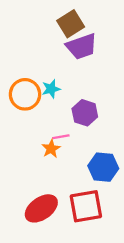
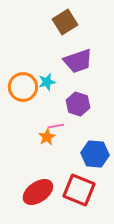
purple trapezoid: (82, 47) -> (78, 61), moved
red square: (86, 206) -> (79, 190), turned 32

